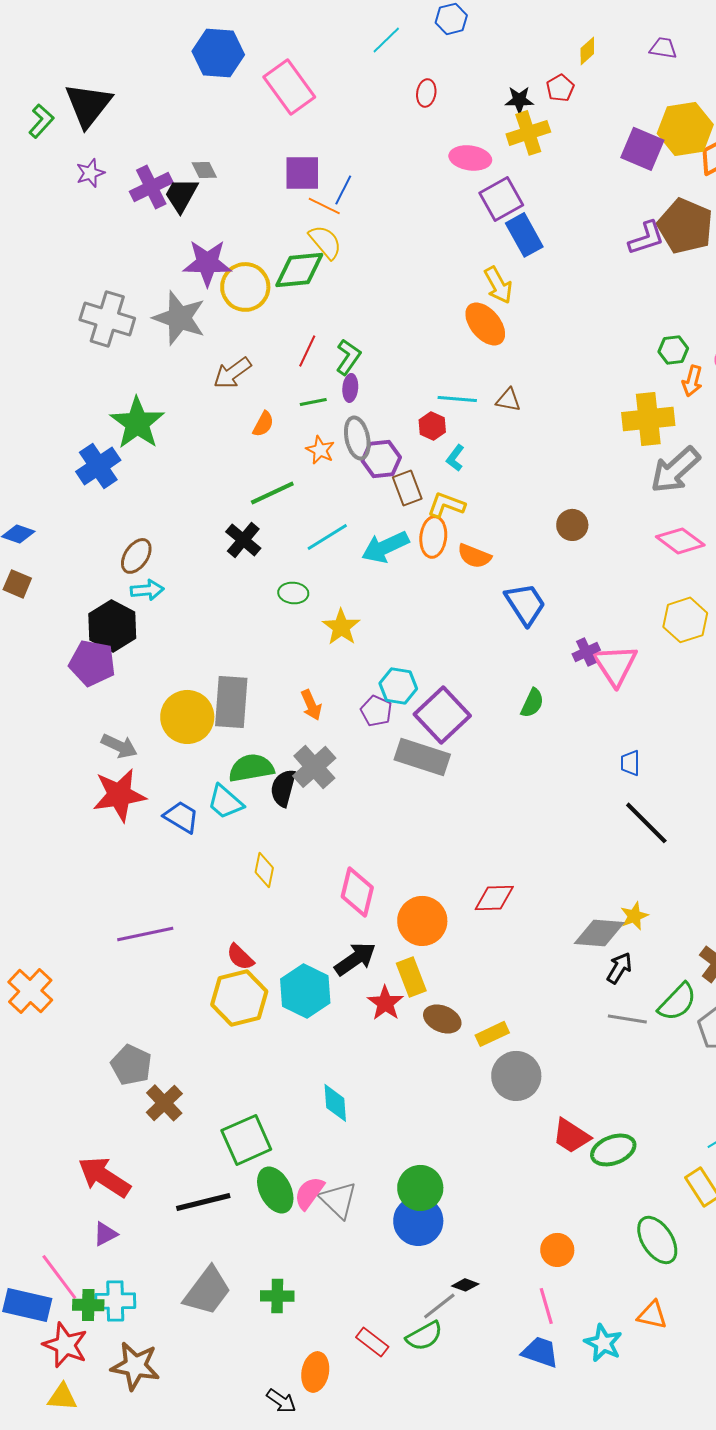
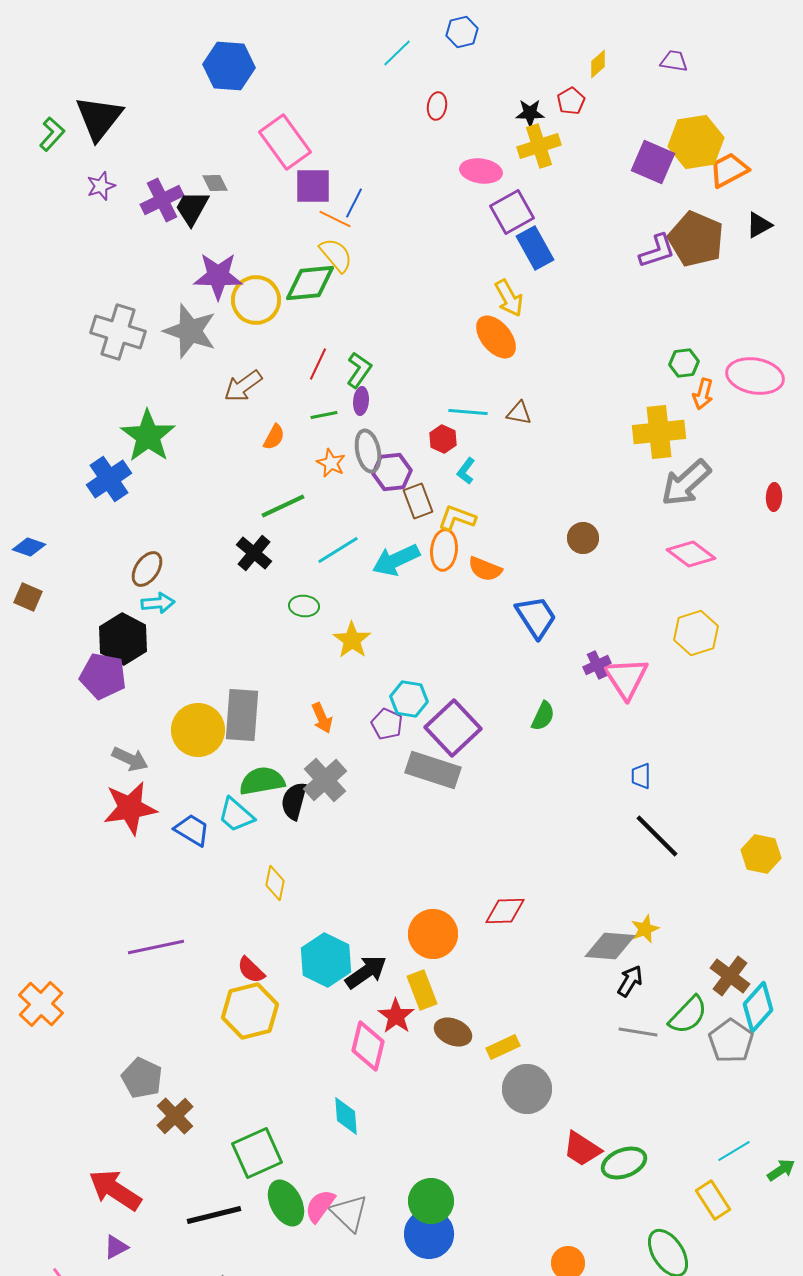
pink rectangle: (289, 87) -> (285, 142), moved
pink diamond: (357, 892) -> (368, 1046), moved
cyan hexagon: (305, 991) -> (326, 960), moved

